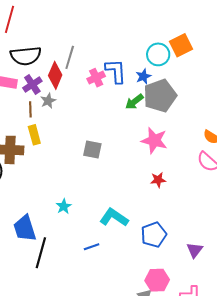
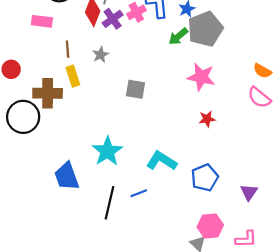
purple cross: (32, 84) -> (113, 19), moved
gray star: (48, 101) -> (100, 55), moved
cyan star: (64, 206) -> (107, 151), size x1.8
black line: (41, 253) -> (110, 203), moved

